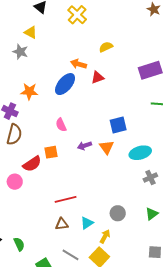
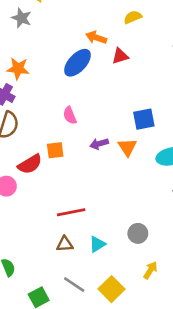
orange star: (29, 91) -> (18, 69), moved
yellow arrow: (105, 236) -> (150, 270), moved

